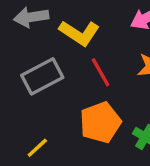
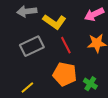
orange pentagon: (100, 122) -> (65, 74), turned 30

